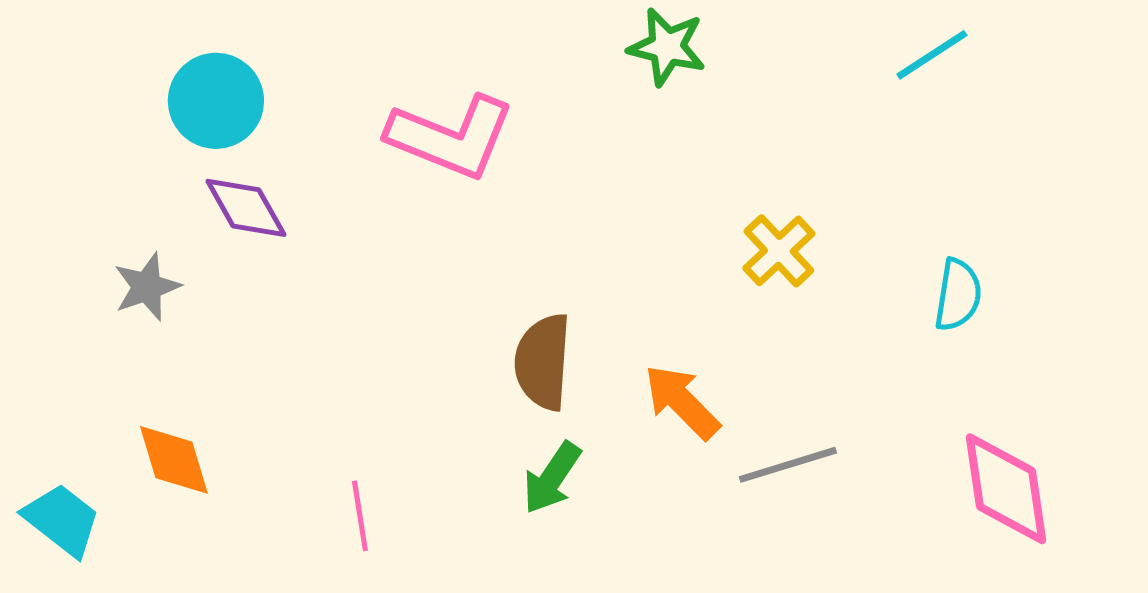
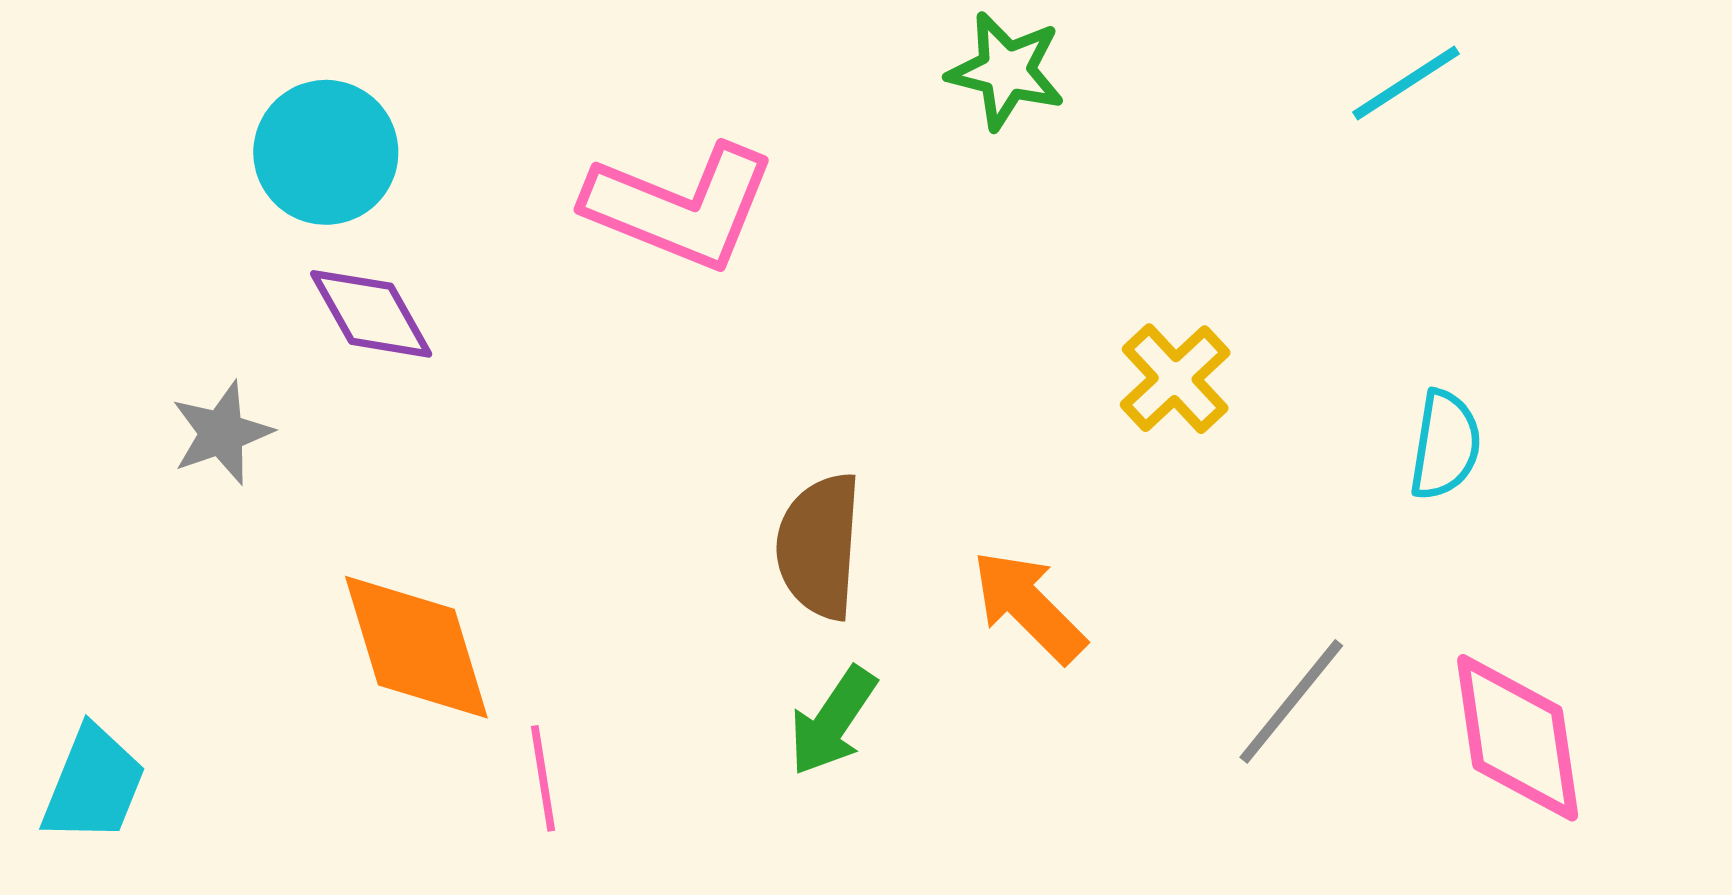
orange diamond: (174, 460) -> (416, 647), moved, size x1.4
gray line: (788, 465) -> (1291, 701), moved, turned -34
cyan trapezoid: (62, 520) -> (94, 784), turned 74

